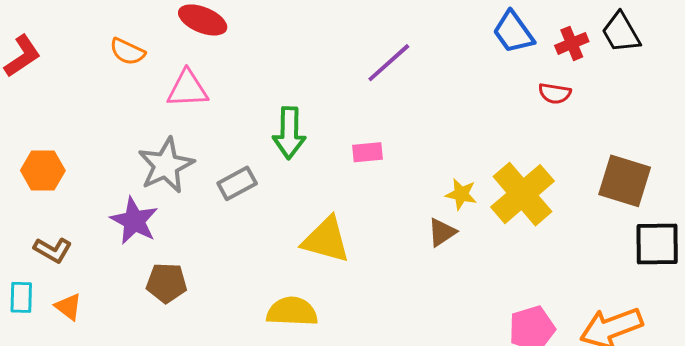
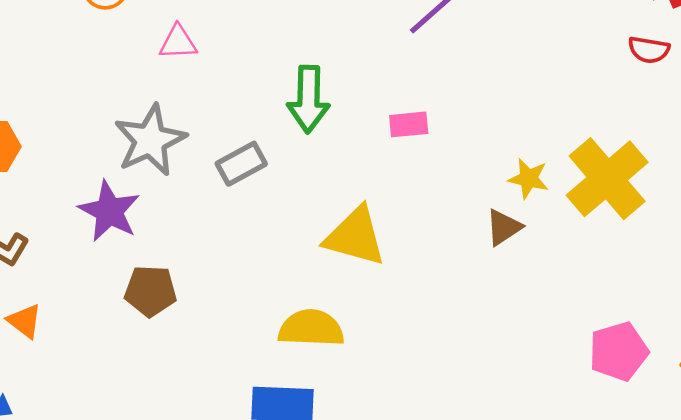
pink triangle: (187, 89) -> (178, 42), size x0.7

